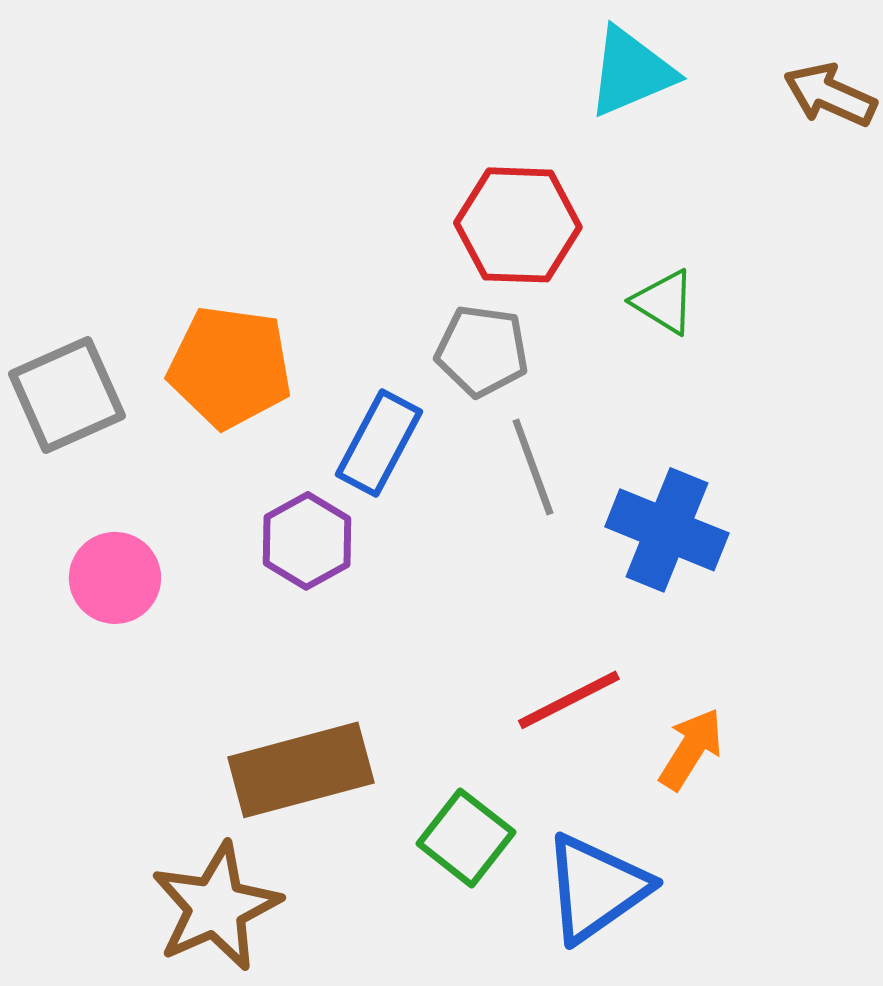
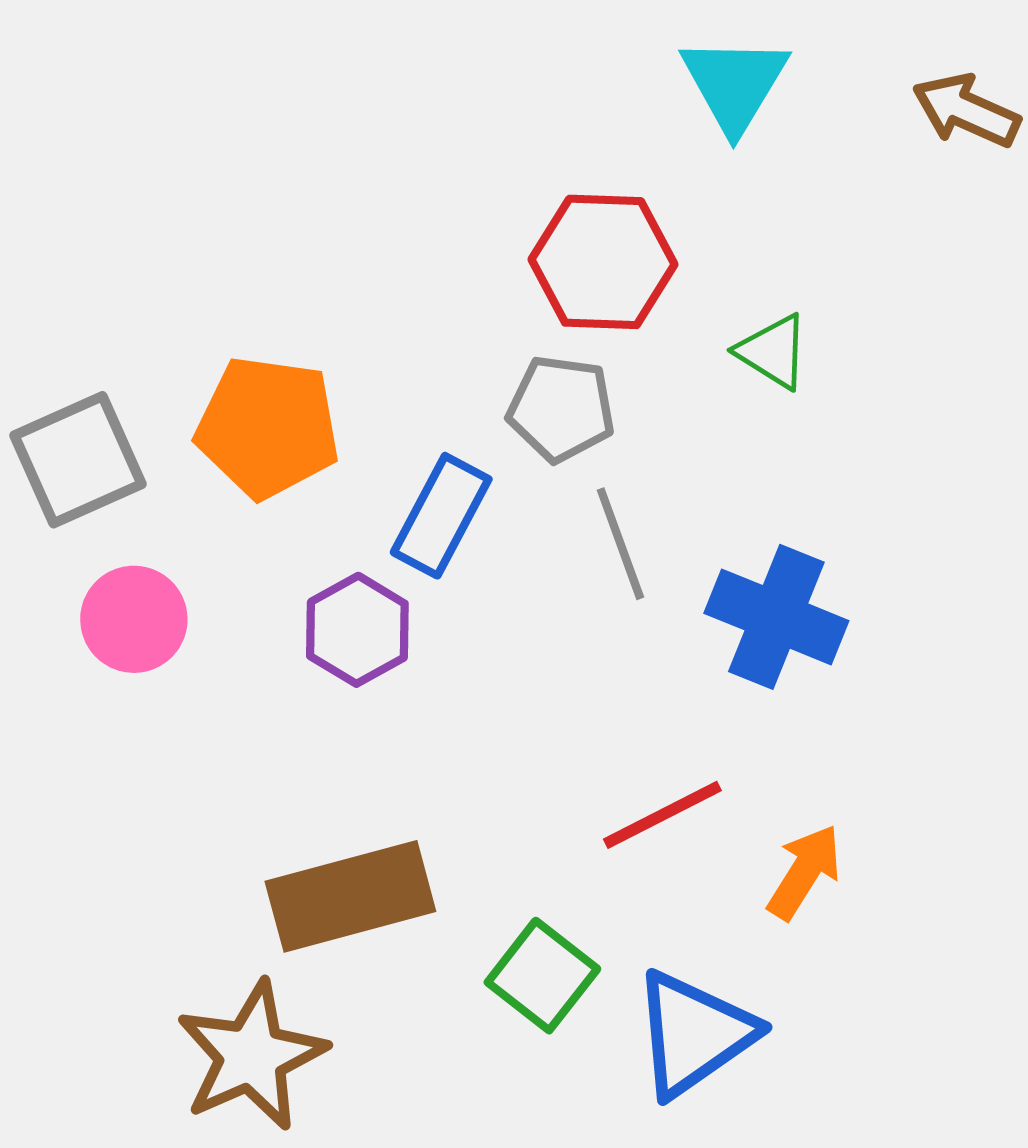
cyan triangle: (631, 72) -> (735, 84), turned -36
pink circle: (115, 578) -> (134, 619), moved

